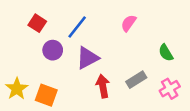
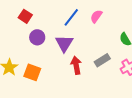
blue line: (77, 27) -> (71, 17), moved
purple triangle: (87, 58) -> (64, 43), turned -30

